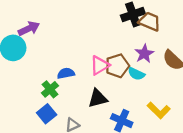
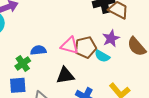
pink triangle: (100, 65) -> (70, 46), turned 42
blue square: (47, 114) -> (18, 85), turned 30

